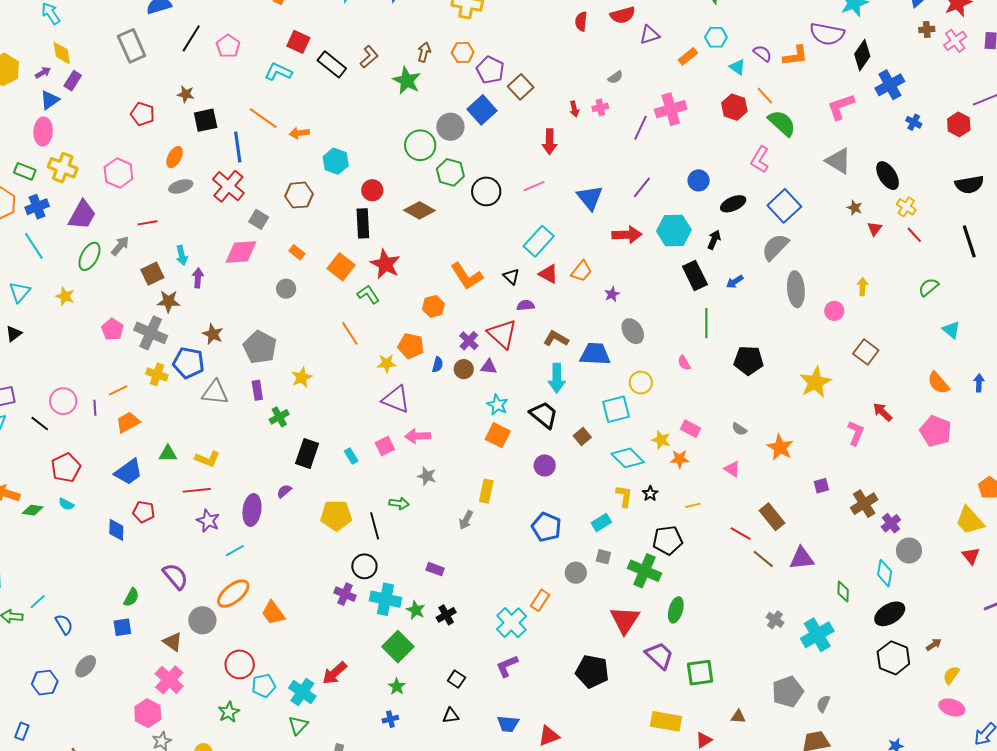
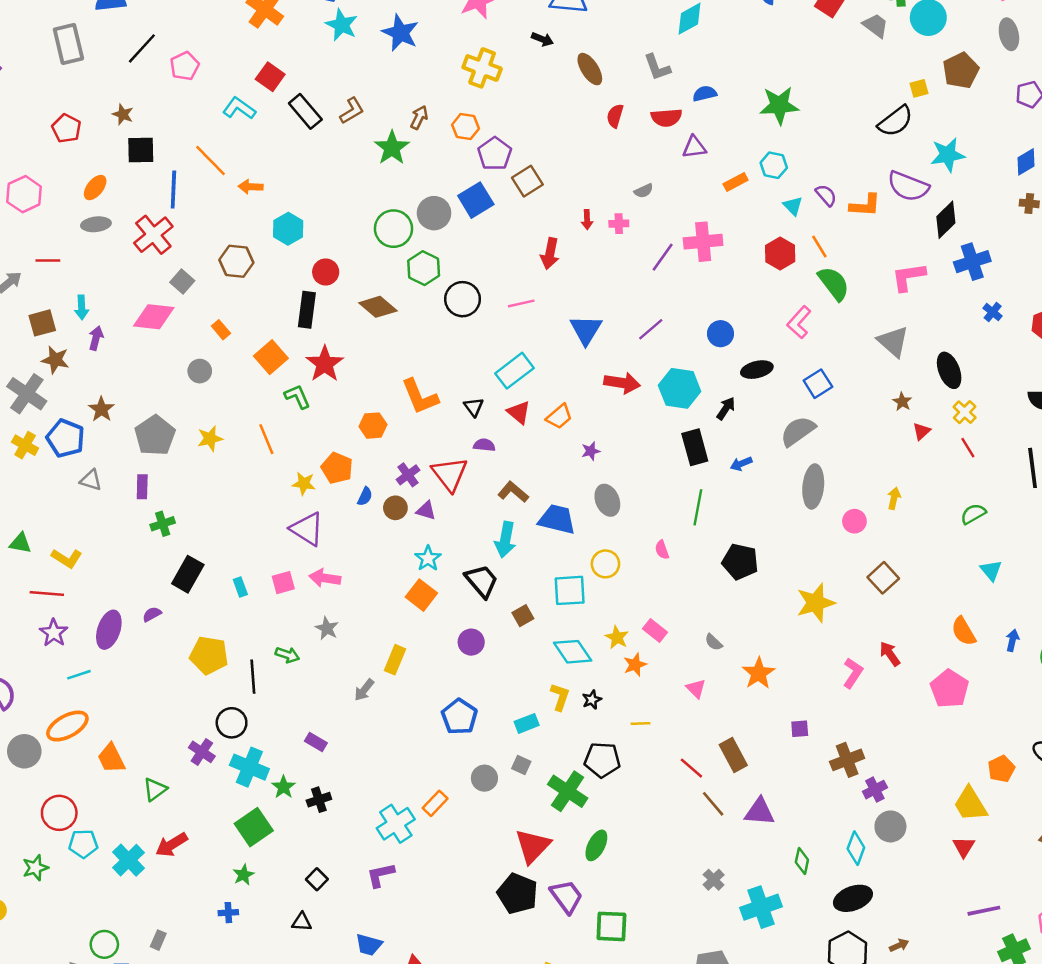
blue square: (784, 206) -> (818, 384), size x0.7
yellow star: (302, 377) -> (210, 439), moved
gray triangle: (215, 393) -> (91, 480), size x0.7
orange star: (680, 459) -> (635, 665), turned -30
black pentagon: (592, 671) -> (518, 894), moved
green triangle: (298, 725) -> (155, 789), moved

